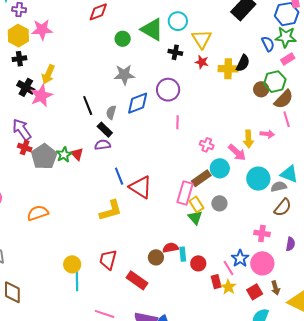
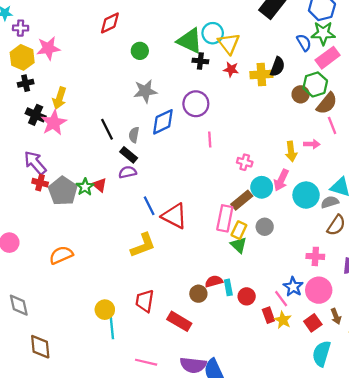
cyan circle: (178, 21) -> (213, 33), moved
green triangle: (152, 29) -> (190, 41), moved
pink rectangle: (288, 59) -> (328, 58), size x1.5
pink arrow: (237, 152) -> (281, 180), moved, turned 78
yellow rectangle: (196, 204) -> (239, 230), turned 63

